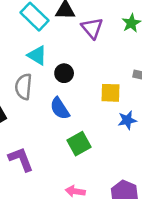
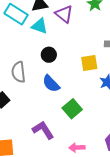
cyan triangle: (37, 55) -> (40, 26), moved
purple L-shape: (21, 159) -> (43, 130), moved

